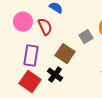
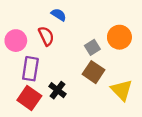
pink circle: (23, 22) -> (16, 41), moved
brown square: (65, 54) -> (94, 72), moved

